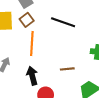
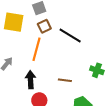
brown square: (27, 20) -> (44, 26), moved

